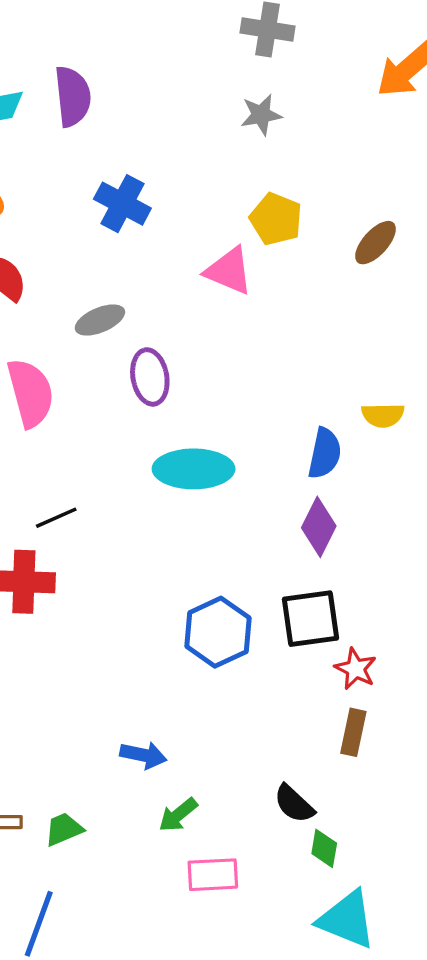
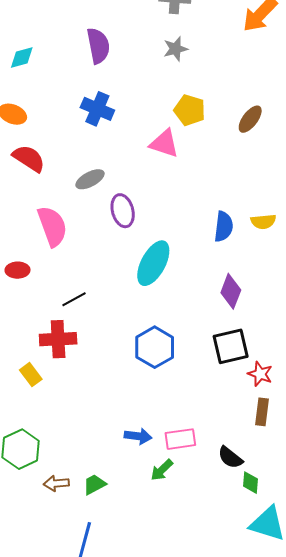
purple semicircle: (73, 96) -> (98, 46), moved
blue semicircle: (325, 453) -> (224, 227), moved
cyan ellipse: (194, 469) -> (153, 263), turned -57
blue hexagon: (218, 632) -> (155, 347), moved
pink rectangle: (213, 875) -> (180, 439), moved

